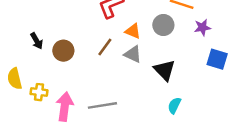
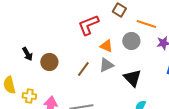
brown line: (105, 47) -> (83, 69), moved
gray triangle: (133, 54) -> (106, 65), turned -49

